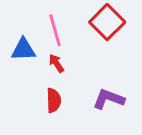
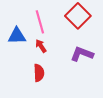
purple L-shape: (109, 99) -> (82, 54), moved

